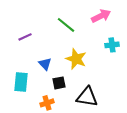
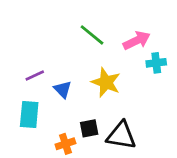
pink arrow: (101, 16) -> (137, 40), moved
purple line: (25, 37) -> (35, 75), moved
black square: (59, 83) -> (89, 128), moved

